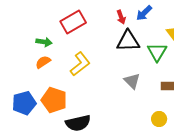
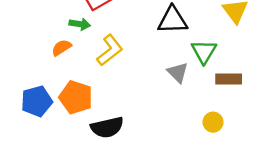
green arrow: (44, 42) -> (80, 24), moved
green triangle: (157, 52) -> (204, 52), moved

